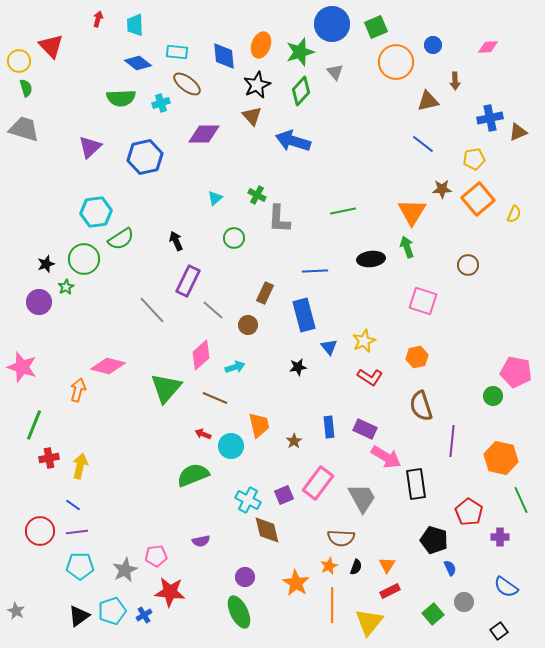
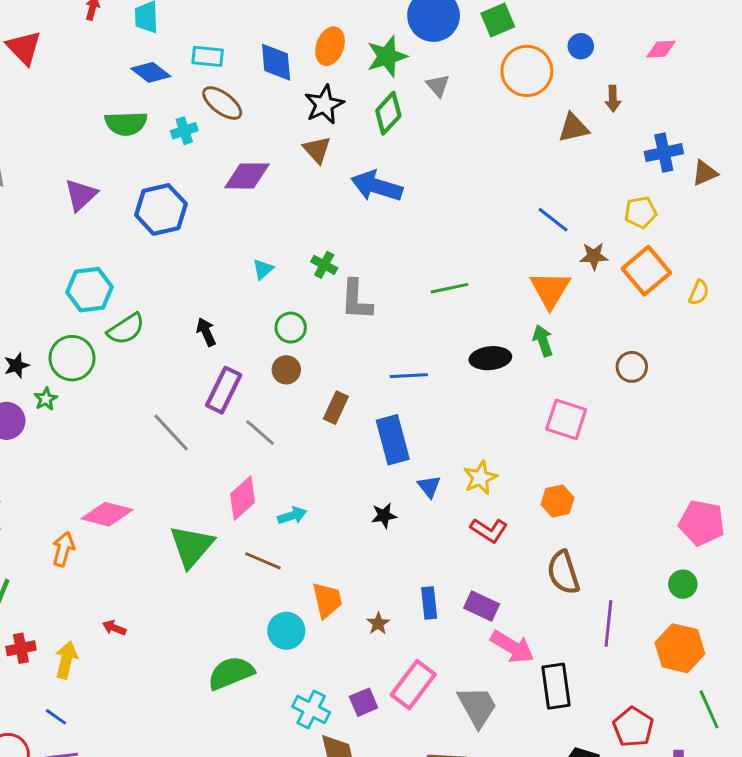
blue line: (423, 144) -> (553, 220), moved
brown circle: (248, 325) -> (286, 370), moved
green circle: (493, 396) -> (683, 584), moved
red arrow: (203, 434) -> (114, 628), moved

